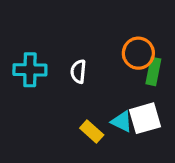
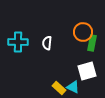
cyan triangle: (122, 122) -> (73, 87), moved
yellow rectangle: (92, 132) -> (59, 88), moved

